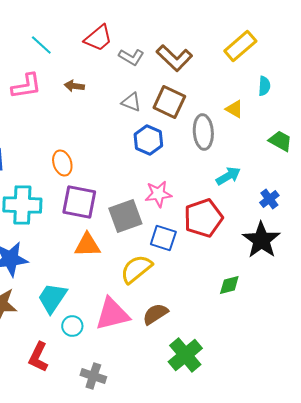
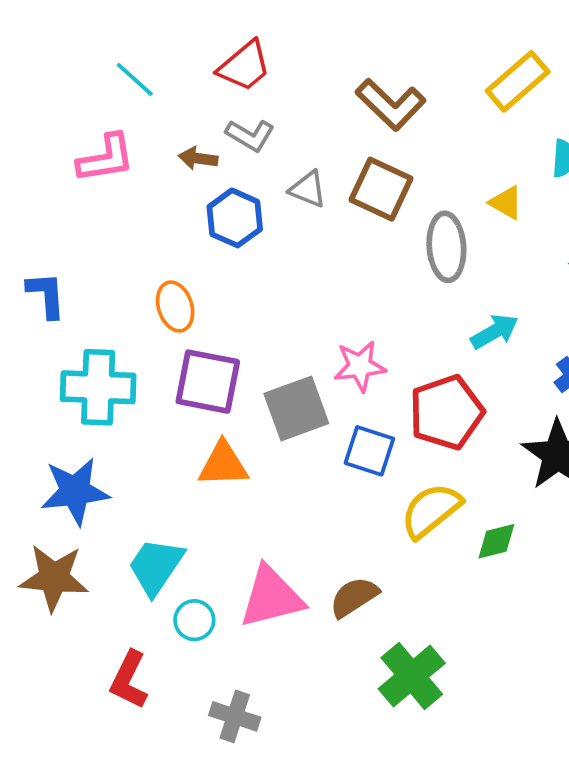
gray L-shape: (131, 57) -> (250, 135), moved
blue hexagon: (148, 140) -> (235, 218), moved
yellow semicircle: (136, 269) -> (431, 510), moved

